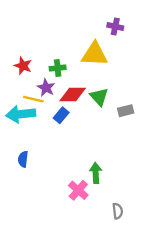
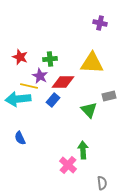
yellow triangle: (94, 54) -> (92, 63), moved
green triangle: (99, 97) -> (89, 110), moved
blue semicircle: (23, 159) -> (20, 138), turned -32

